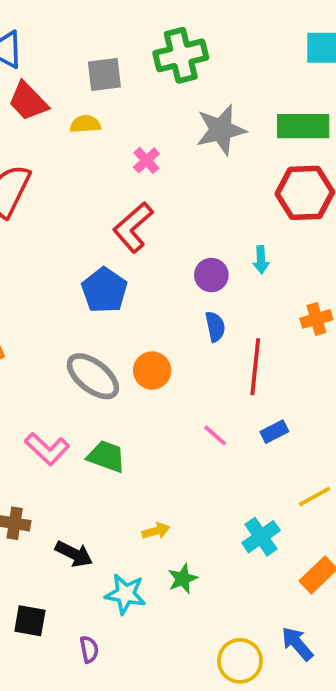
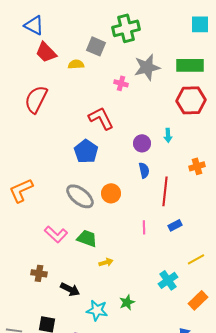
gray square: (104, 74) -> (96, 46), moved, turned 30
pink cross: (146, 160) -> (121, 83), moved, turned -32
red L-shape: (133, 227) -> (101, 118), turned 104
pink line: (215, 435) -> (144, 227), turned 48
yellow arrow: (156, 531) -> (106, 262), moved

